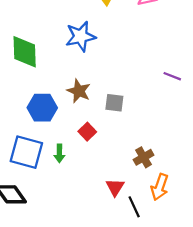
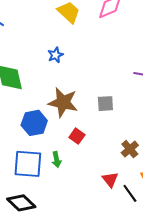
blue star: (81, 36) -> (56, 55), size x0.6
brown star: (79, 91) -> (63, 102), size x1.4
gray square: (114, 103) -> (105, 104), moved

